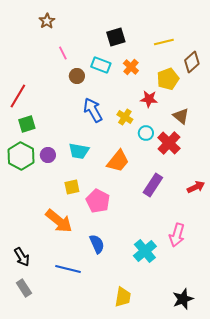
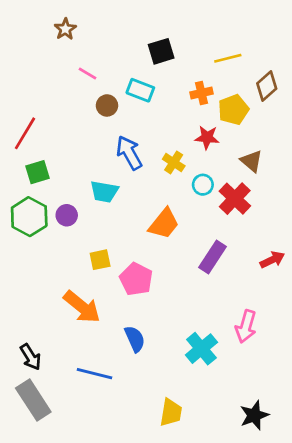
pink line: (63, 53) -> (88, 74), turned -32
orange cross: (131, 67) -> (201, 93), moved, turned 35
cyan trapezoid: (79, 151) -> (104, 192), moved
gray rectangle: (24, 288) -> (33, 400), size x1.6

